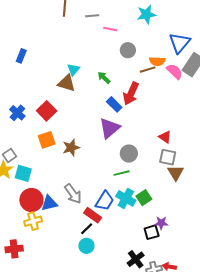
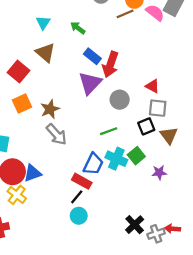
brown triangle: (66, 83) -> (45, 53), moved, turned 30
red arrow: (131, 94) -> (110, 64), moved
gray circle: (129, 154) -> (120, 100), moved
brown triangle: (176, 173) -> (169, 135), moved
gray arrow: (73, 194) -> (57, 134), moved
yellow cross: (33, 221) -> (17, 195), turned -30
purple star: (161, 223) -> (159, 172), moved
black square: (152, 232) -> (146, 126), moved

